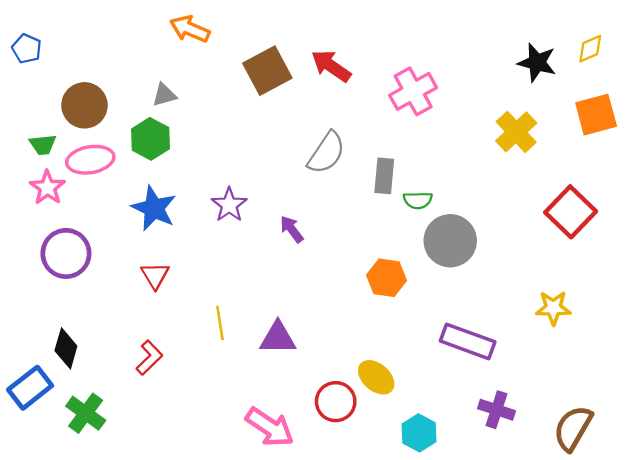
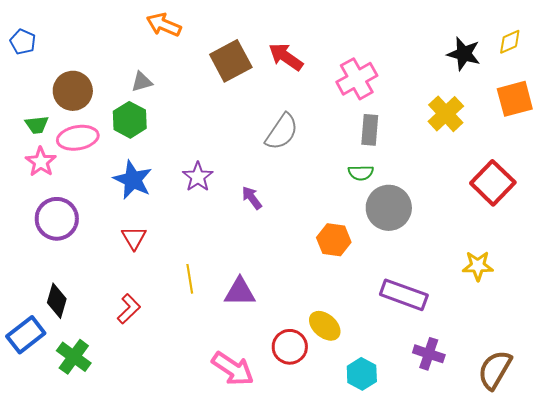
gray rectangle: (384, 176) -> (370, 130), moved

